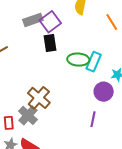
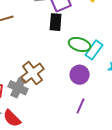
purple circle: (104, 92) -> (80, 75), moved
gray cross: (28, 115) -> (18, 88), turned -30

